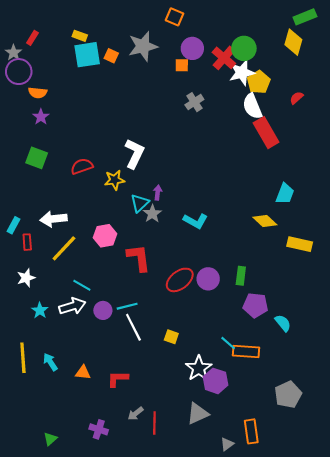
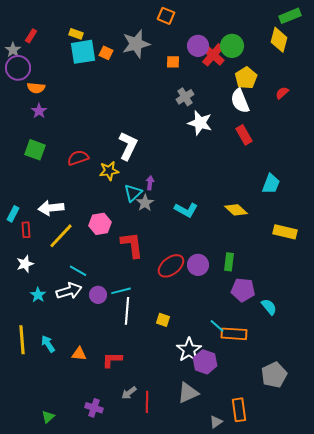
purple circle: (192, 48) -> (198, 46), moved
white star: (242, 73) -> (200, 123), moved, turned 30
red rectangle: (266, 133) -> (244, 135), moved, size x0.7
yellow diamond: (265, 221) -> (236, 210), moved
white line: (133, 327) -> (127, 311), turned 32

